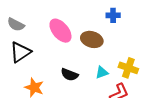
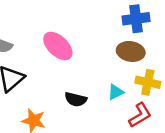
blue cross: (113, 15) -> (136, 19), moved, size x1.5
brown ellipse: (92, 39) -> (131, 51), moved

